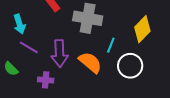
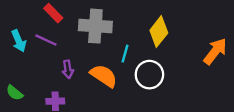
purple line: (29, 47) -> (46, 40), moved
purple arrow: (60, 53) -> (68, 69), size x0.6

